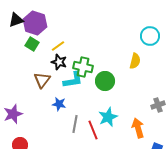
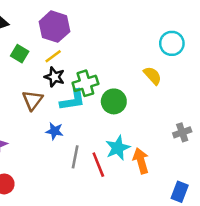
purple hexagon: (35, 23) -> (54, 27), moved
yellow semicircle: (135, 61) -> (153, 76), turned -56
green cross: (83, 67) -> (85, 83), turned -30
orange arrow: (138, 128) -> (141, 161), moved

